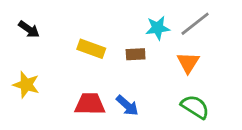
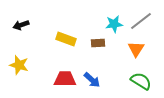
black arrow: (29, 29) -> (21, 25), turned 126

